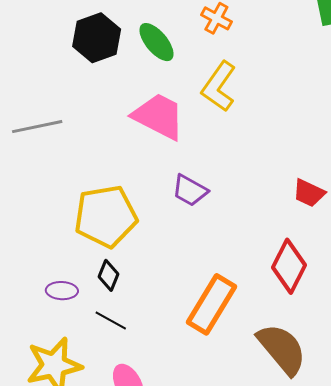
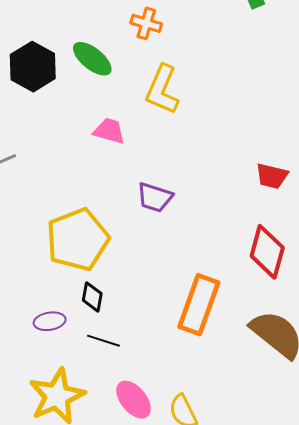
pink trapezoid: (159, 116) -> (109, 131), size x0.6

